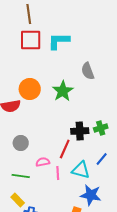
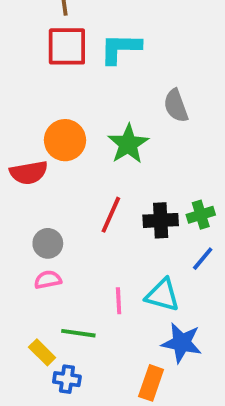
red line: (65, 149) -> (111, 215), moved
blue line: (102, 159) -> (203, 259), moved
pink semicircle: (43, 162) -> (48, 280), moved
green line: (21, 176) -> (78, 333), moved

